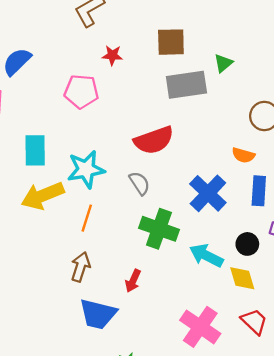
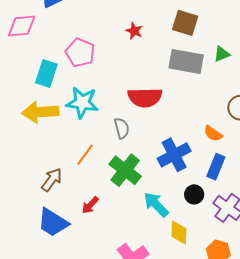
red star: (112, 55) -> (134, 31), moved
pink pentagon: (81, 91) -> (80, 53), moved
orange line: (87, 218) -> (85, 155), moved
black circle: (247, 244) -> (194, 194), moved

